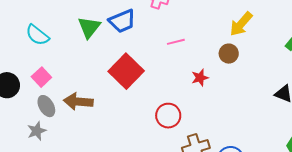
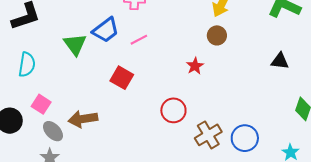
cyan semicircle: (37, 35) -> (27, 64), turned -105
pink line: (176, 42) -> (139, 40), moved
red square: (126, 71) -> (122, 78), size x0.7

